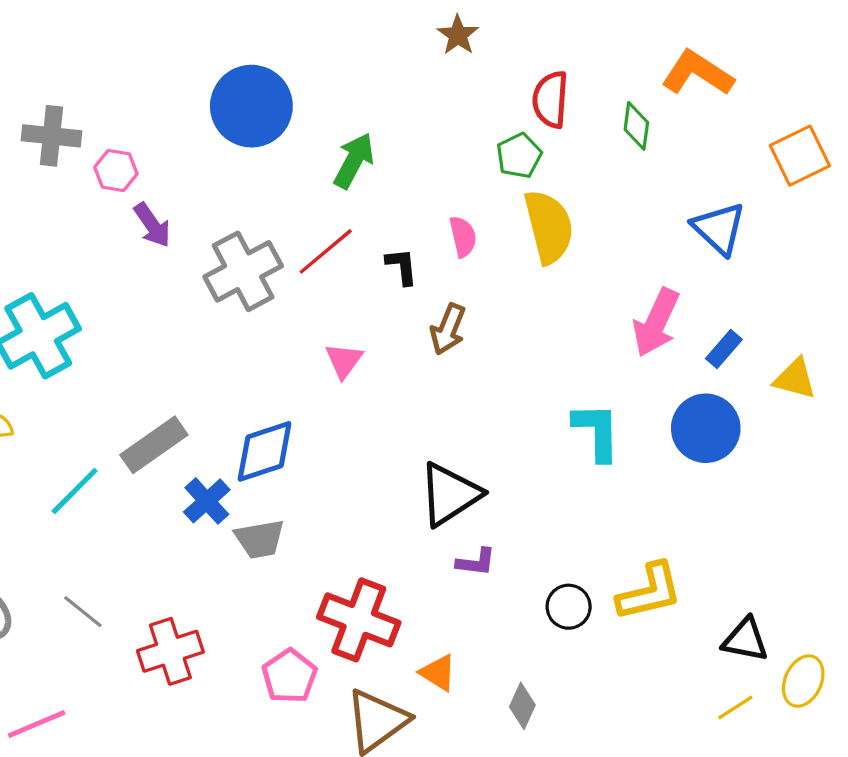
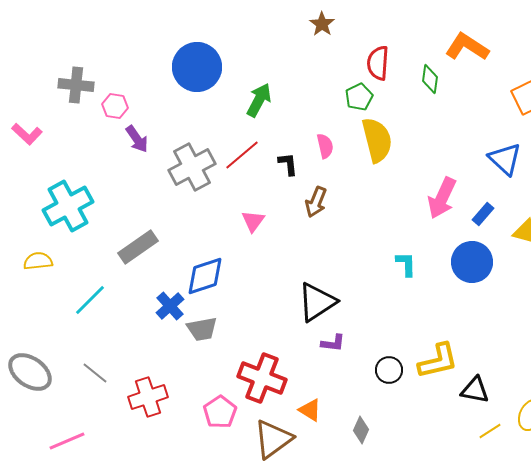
blue triangle: (719, 228) -> (505, 159), moved
cyan L-shape: (597, 432) -> (406, 264), size x0.7
gray rectangle: (154, 445) -> (138, 247), moved
black triangle: (745, 640) -> (475, 390), moved

